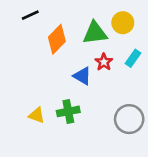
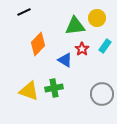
orange diamond: (57, 39) -> (38, 44), moved
yellow triangle: (37, 115) -> (29, 91), size x1.5

